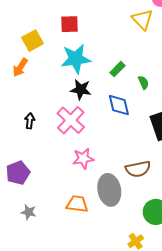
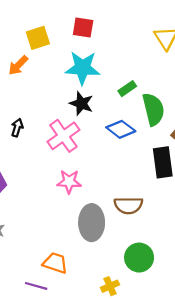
green semicircle: (143, 82) -> (153, 109), size x2.0
blue diamond: (119, 105) -> (121, 129), turned -50
orange trapezoid: (77, 204) -> (55, 263), moved

